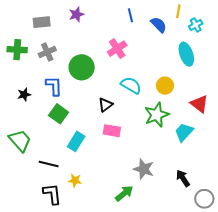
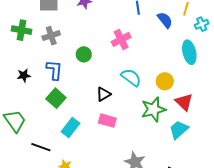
green circle: (82, 67) -> (84, 54), size x0.6
red triangle: (199, 104) -> (184, 102), moved

